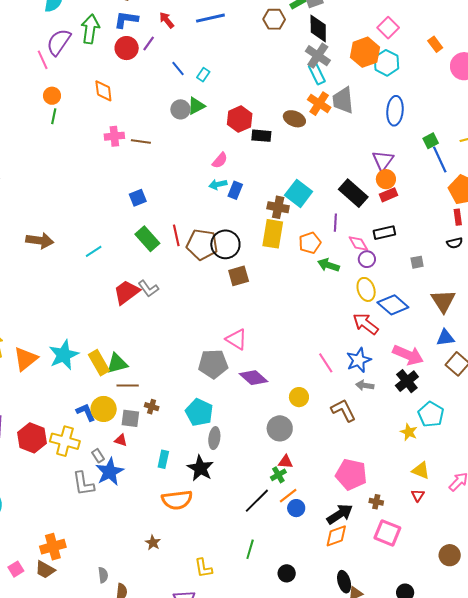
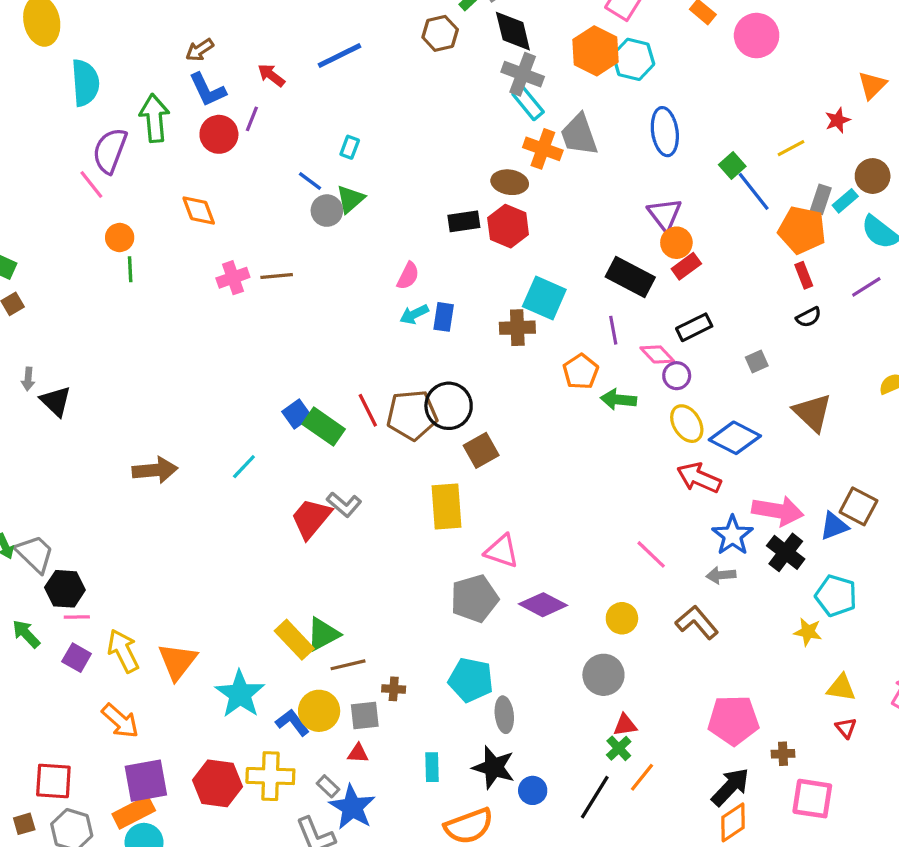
blue L-shape: (126, 20) -> (207, 90), turned -110
blue line: (178, 69) -> (310, 181), moved
red hexagon: (240, 119) -> (508, 226), moved
blue square: (138, 198) -> (297, 414), moved
yellow rectangle: (273, 234) -> (446, 507), moved
blue triangle: (445, 338) -> (834, 526), moved
cyan star: (64, 355) -> (240, 694), moved
blue star: (359, 360) -> (732, 535), moved
blue circle: (296, 508) -> (533, 790), moved

